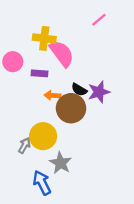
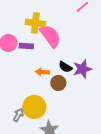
purple rectangle: (40, 73) -> (26, 46), moved
brown circle: (71, 108) -> (58, 83), size x0.6

